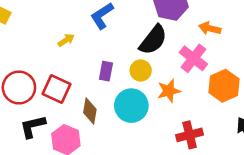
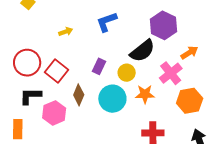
orange arrow: (210, 28) -> (189, 53), turned 120
yellow arrow: (66, 40) -> (66, 32), moved

